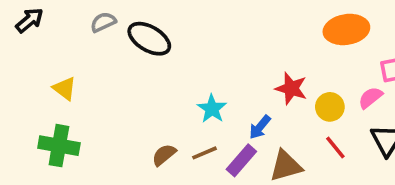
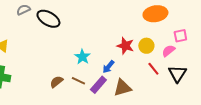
yellow circle: (330, 107) -> (146, 46), moved
red line: (335, 147) -> (153, 69), moved
brown line: (205, 153) -> (78, 81), turned 48

